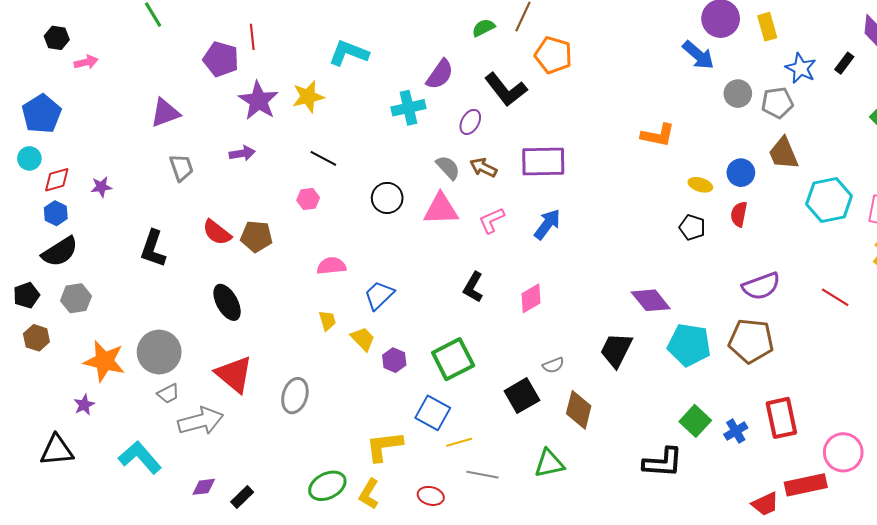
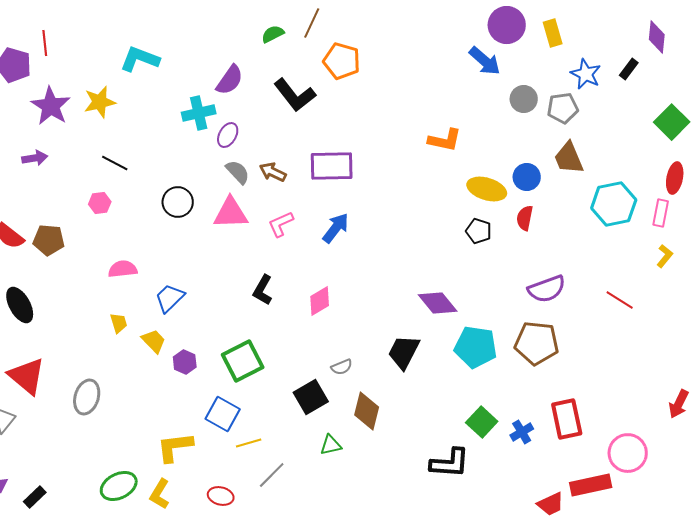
purple ellipse: (470, 122) -> (228, 135), moved
yellow ellipse: (700, 185) -> (487, 189), size x1.6
green triangle: (549, 463) -> (331, 445), moved, size x0.7
gray line: (482, 475) -> (272, 475), turned -56

